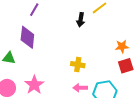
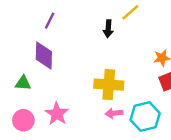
yellow cross: (78, 65) -> (109, 85), size x1.6

